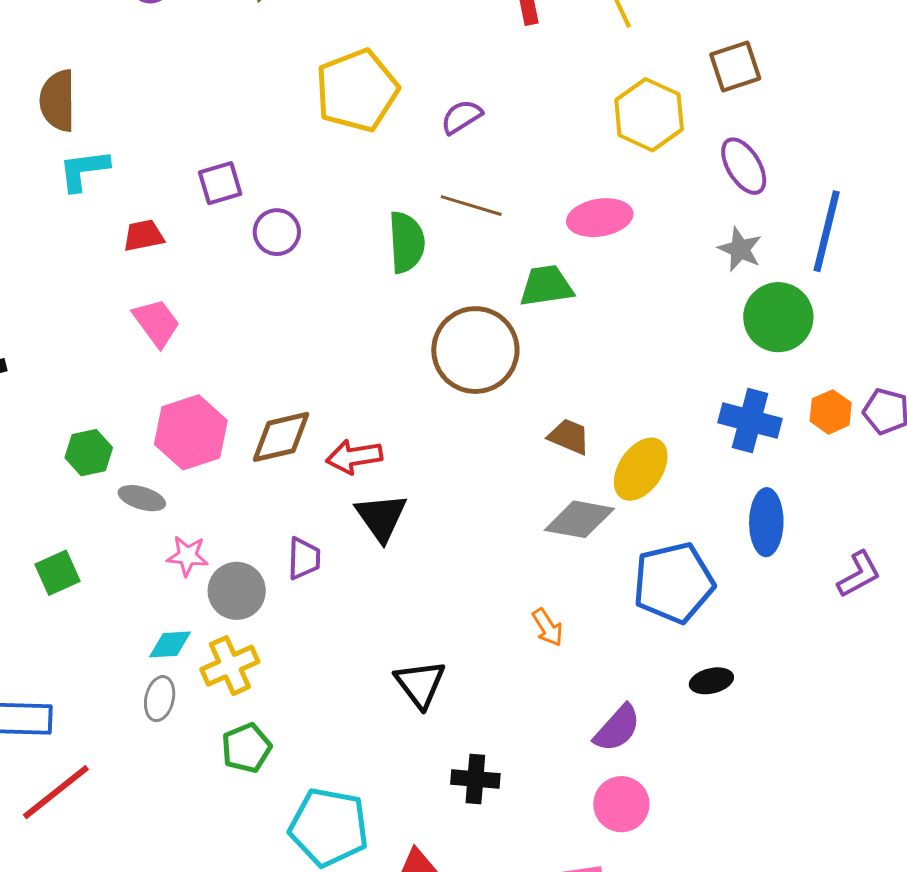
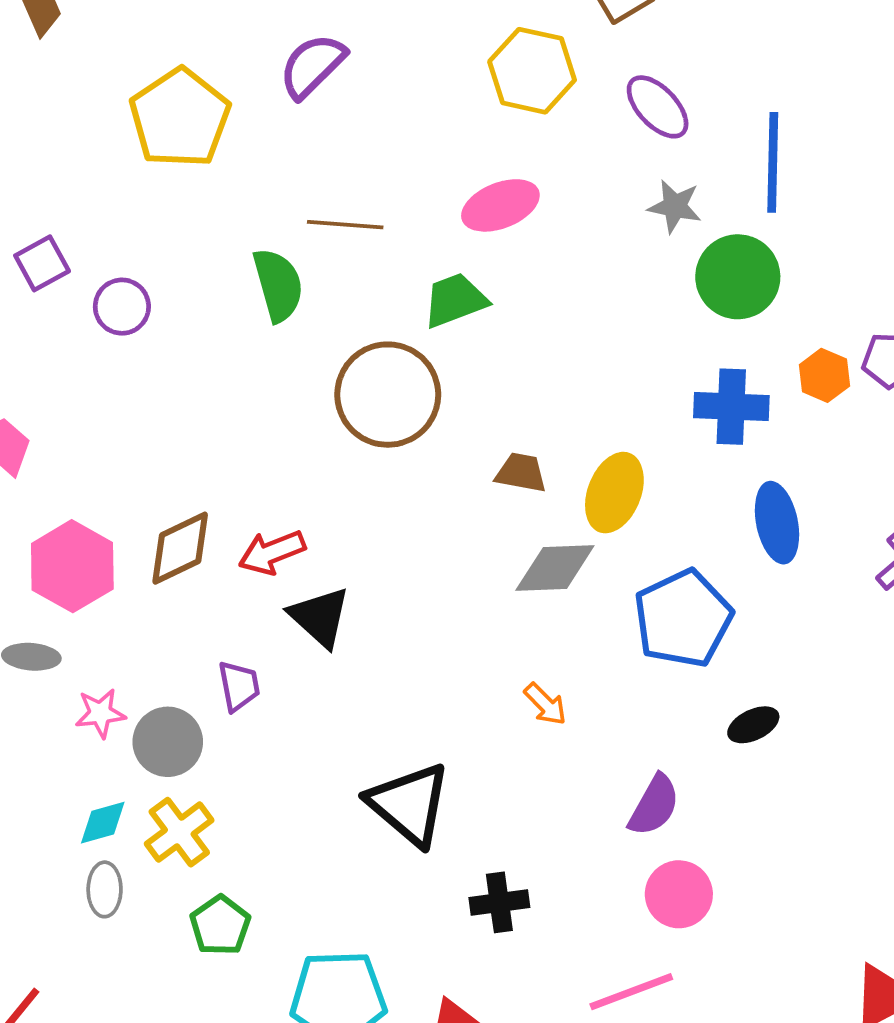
purple semicircle: (462, 117) -> (312, 66), moved, size x1.4
black triangle: (420, 684) -> (409, 804), size x1.4

